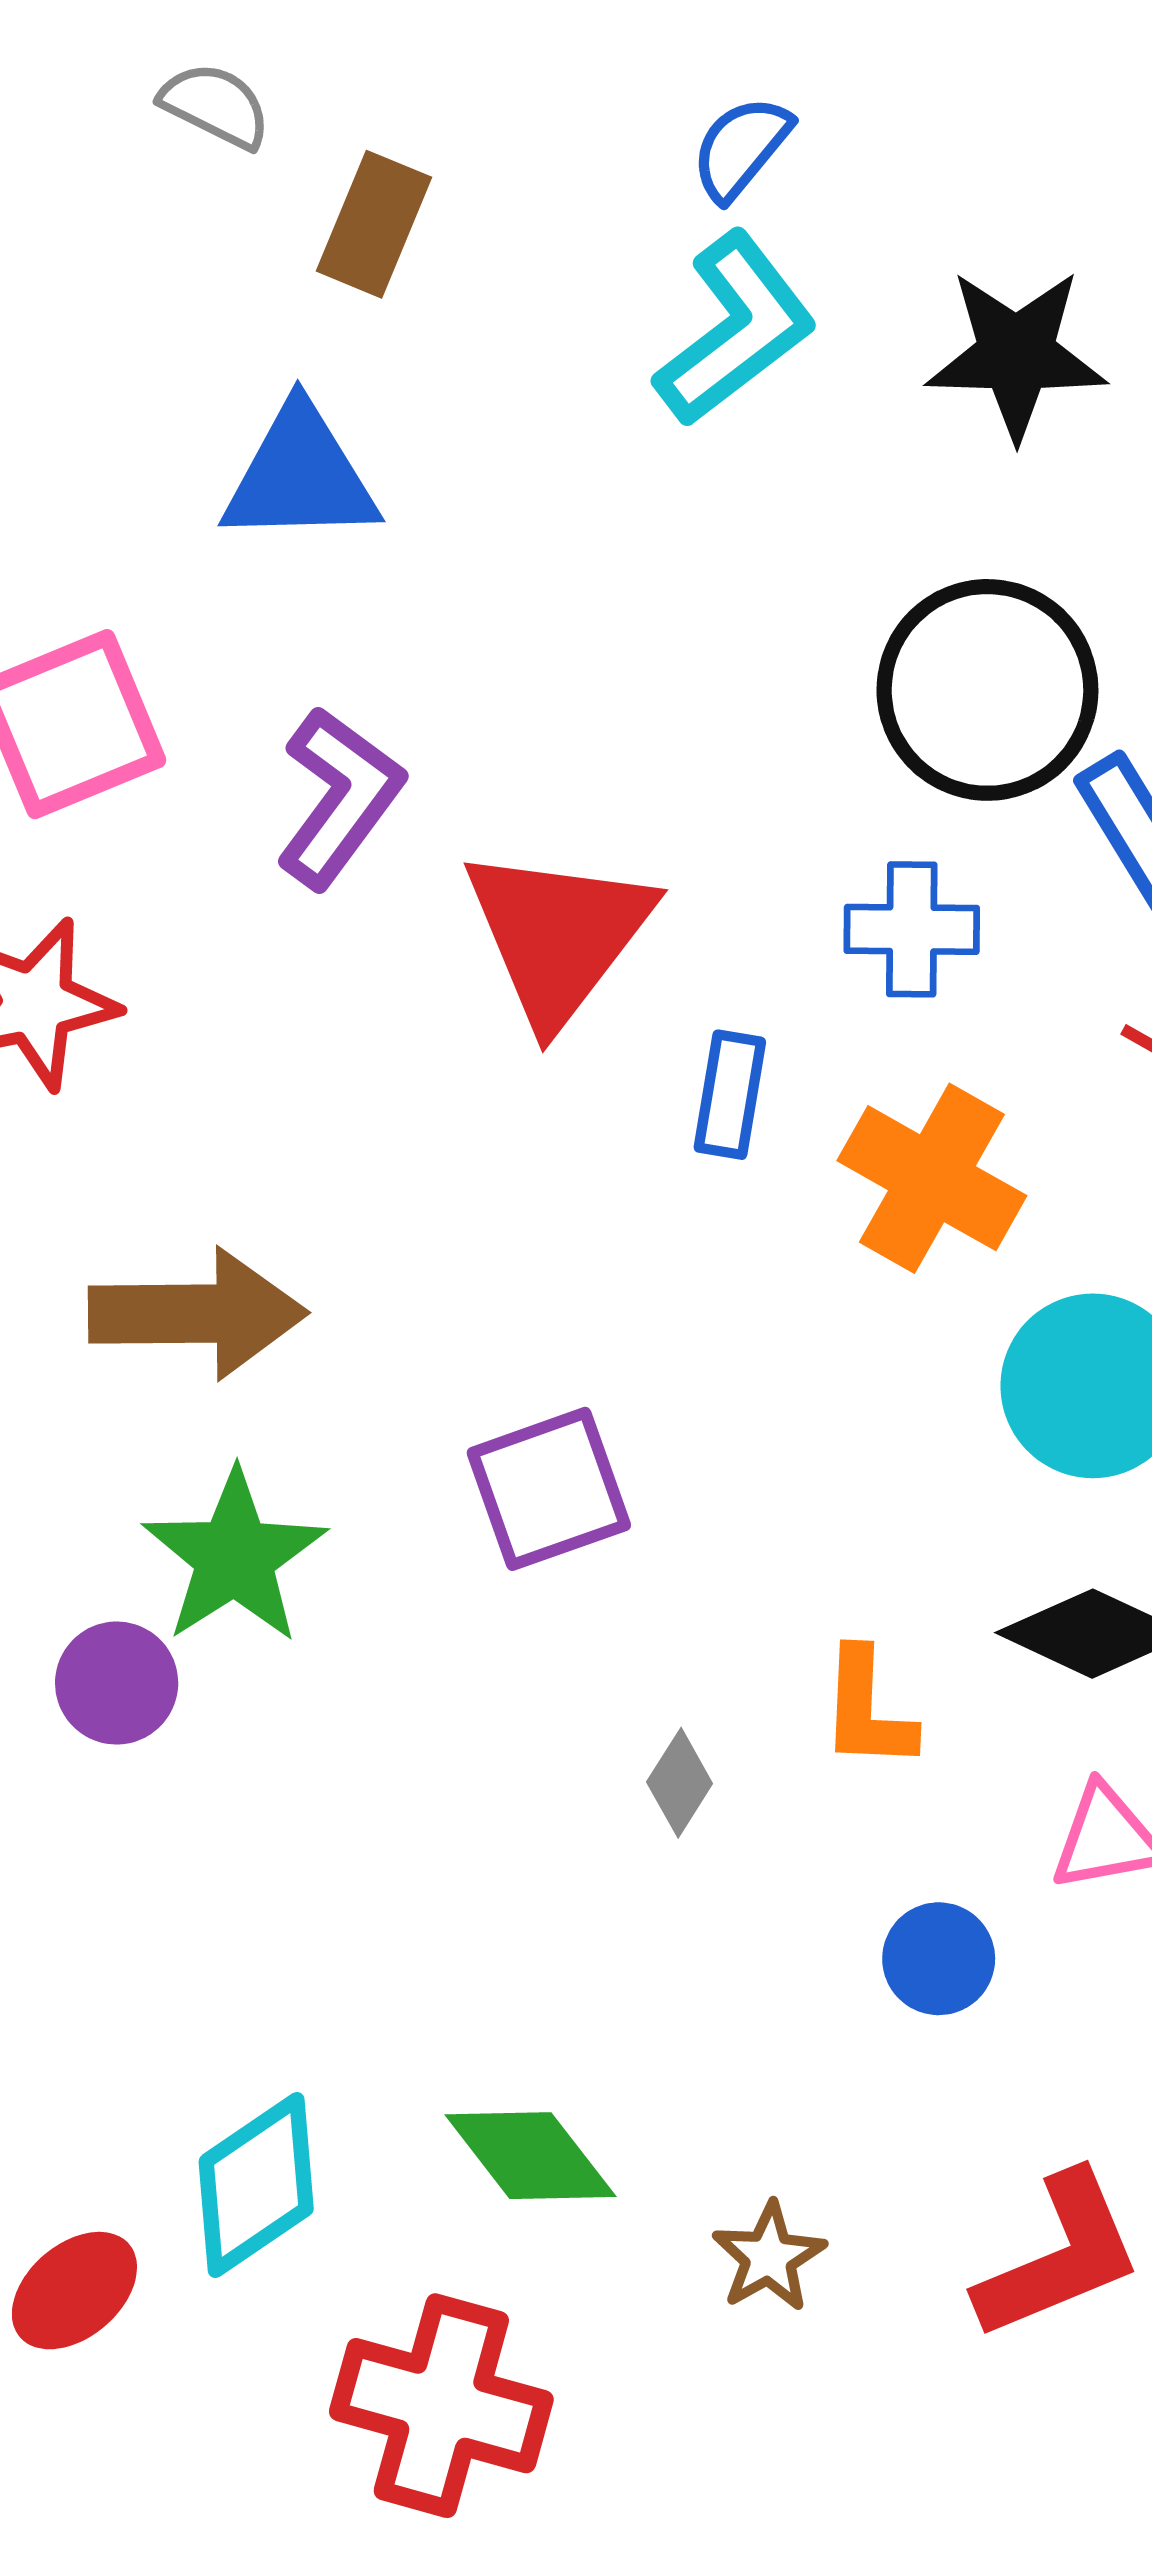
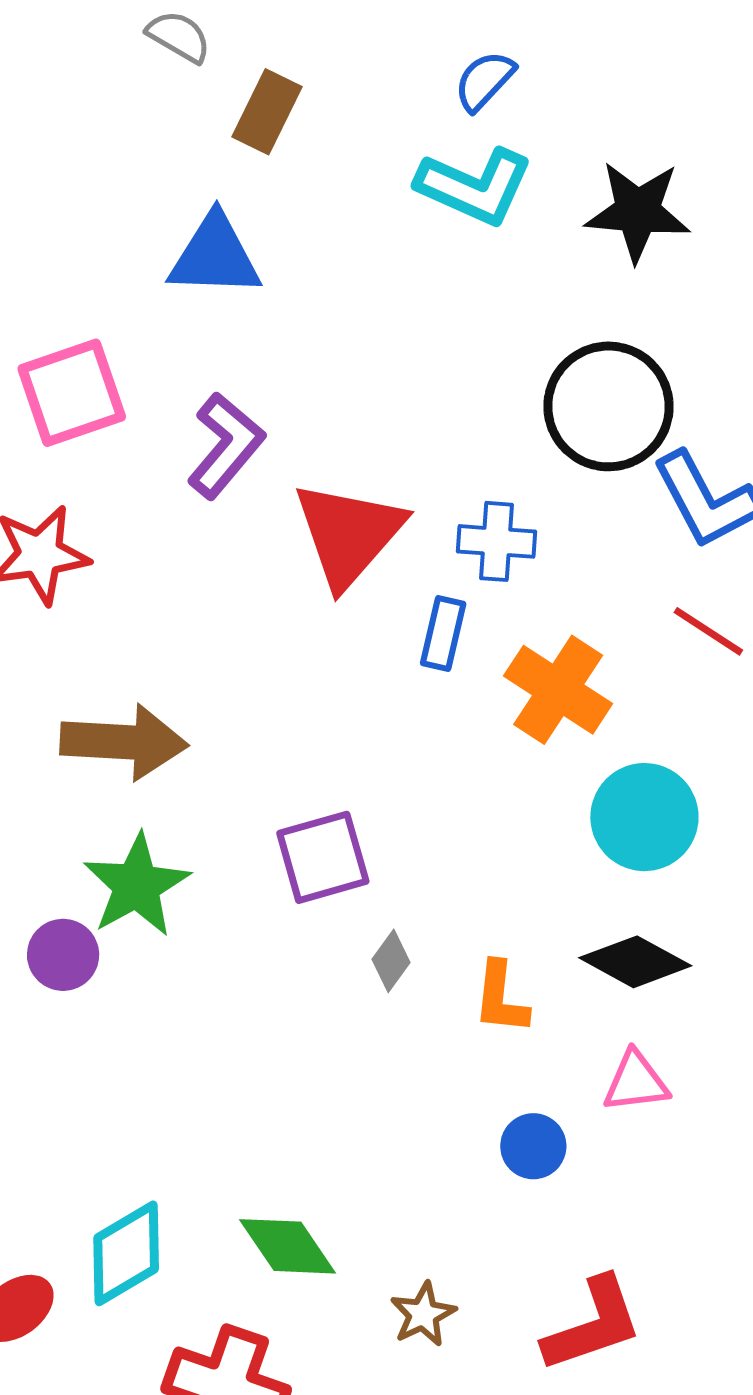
cyan L-shape: (735, 329) -> (474, 186), turned 58
blue cross: (912, 929) -> (496, 541), moved
gray diamond: (680, 1783) -> (391, 961), moved

